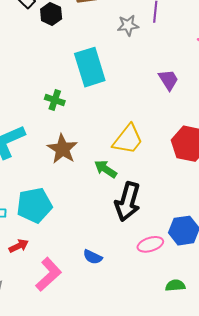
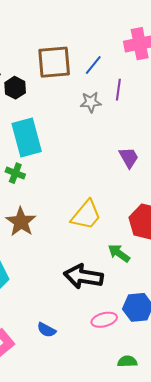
cyan rectangle: (90, 67) -> (27, 137), moved
green arrow: (106, 169) -> (119, 253), moved
black arrow: (128, 202) -> (83, 276), turned 81

